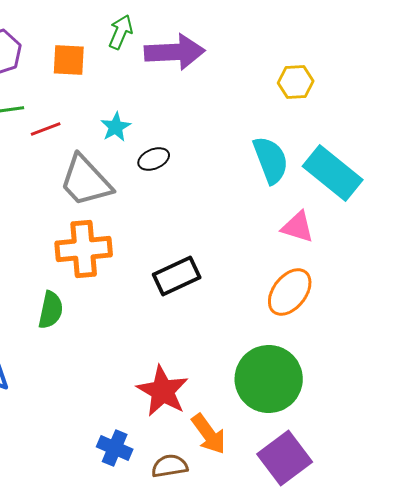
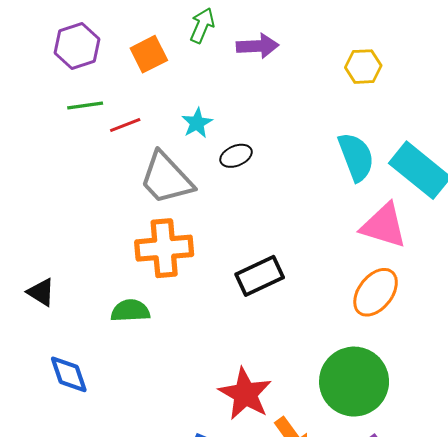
purple arrow: (175, 52) -> (258, 46), size x0.7
orange square: (69, 60) -> (149, 54), turned -30
yellow hexagon: (296, 82) -> (363, 67), moved
pink triangle: (298, 227) -> (384, 226), size x1.4
green semicircle: (51, 310) -> (130, 311), turned -105

